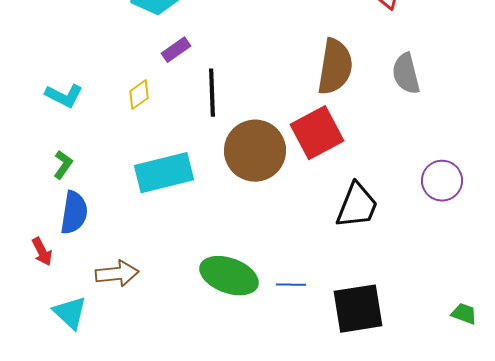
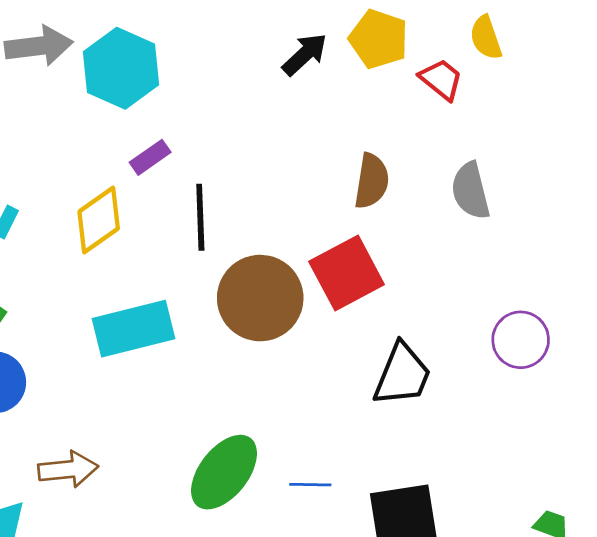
brown semicircle: (335, 67) -> (372, 181), size x0.7
yellow diamond: (139, 95) -> (99, 220), size x1.6
green ellipse: (229, 276) -> (224, 472), turned -72

